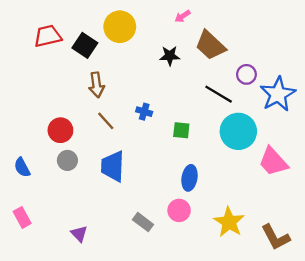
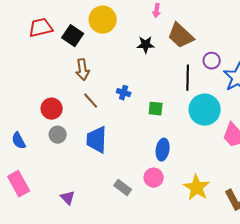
pink arrow: (183, 16) -> (157, 11), turned -48
black line: (219, 94) -> (188, 78), turned 60
pink rectangle: (22, 217) -> (19, 184), size x1.4

